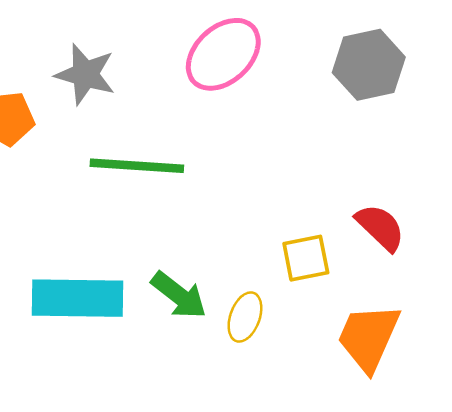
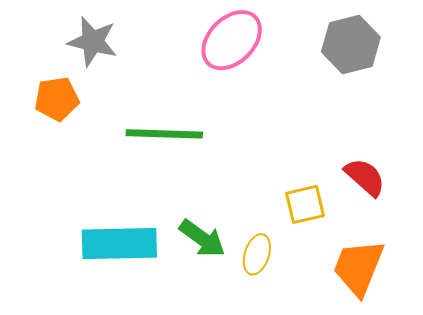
gray star: (85, 74) -> (93, 41), moved

